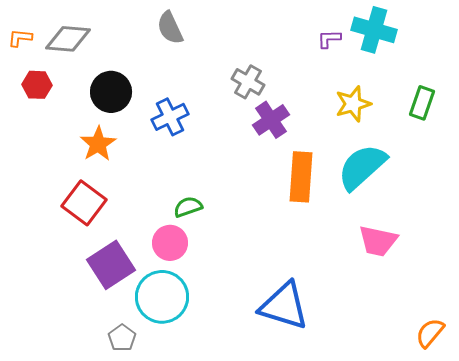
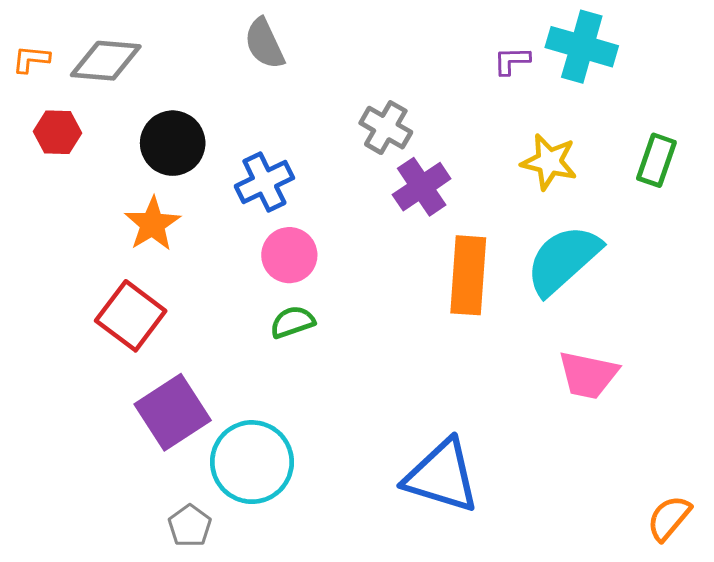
yellow star: (353, 104) -> (549, 162), turned 30
pink circle: (170, 243) -> (289, 255), moved

